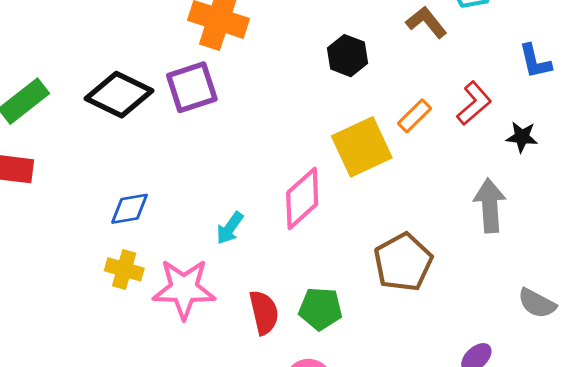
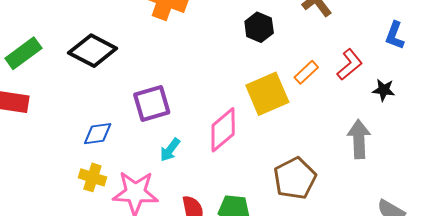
blue L-shape: (535, 61) -> (395, 35), turned 32
purple square: (192, 87) -> (152, 104), moved

